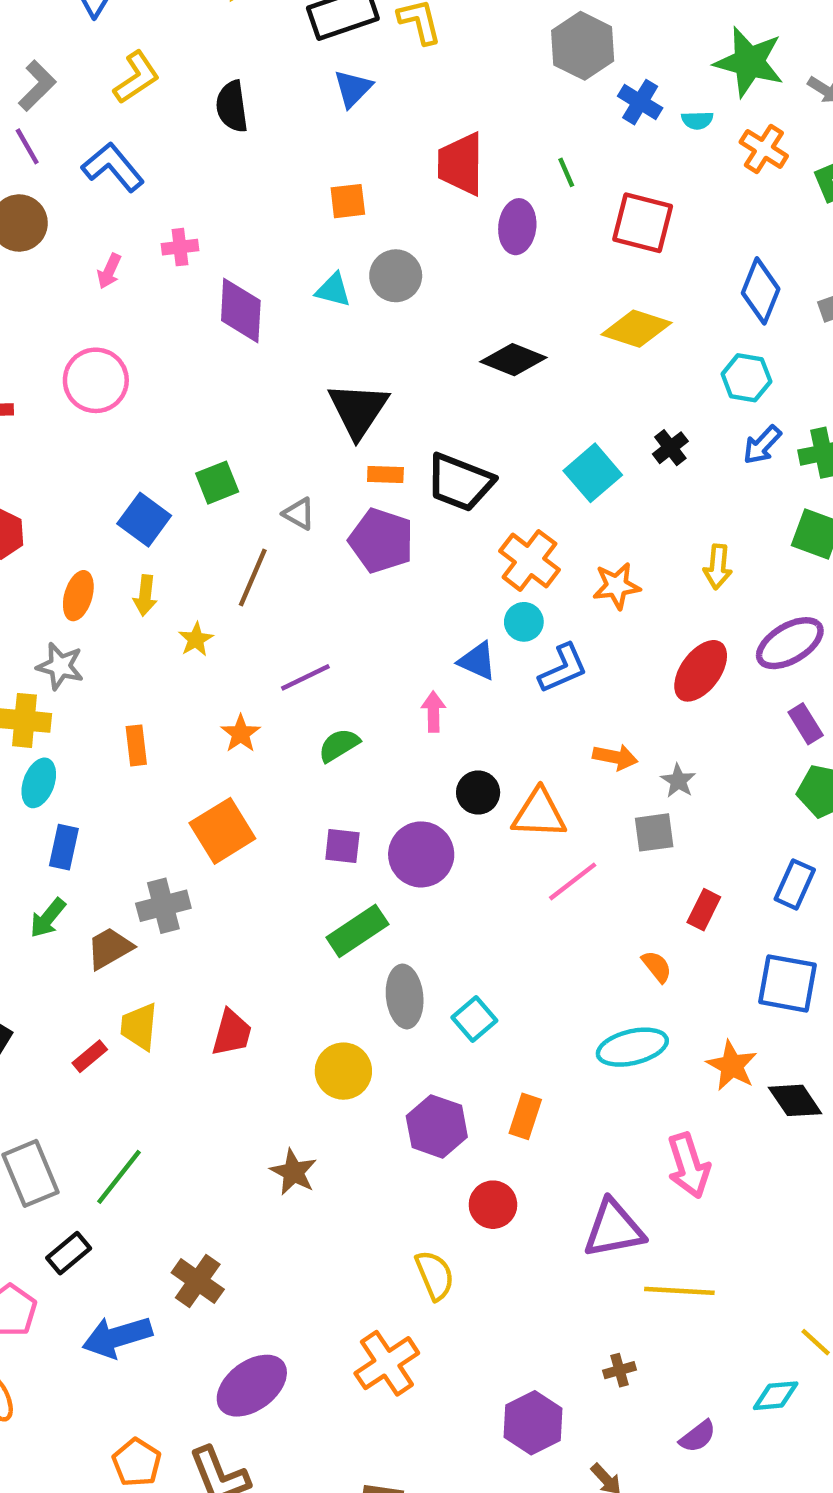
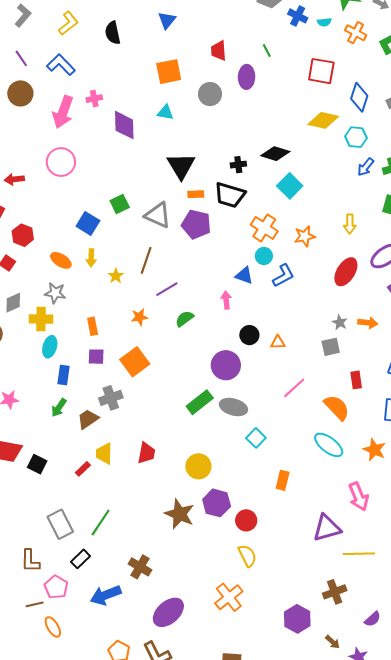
gray L-shape: (37, 86) -> (23, 15), moved
red trapezoid: (461, 164) -> (219, 51), size x0.7
orange square: (348, 201) -> (169, 72), size x1.5
red square: (643, 223) -> (321, 71), moved
pink arrow: (109, 271) -> (63, 112), size x2.0
gray circle: (396, 276) -> (210, 94), moved
yellow diamond: (636, 329) -> (323, 120), moved
black diamond: (513, 360) -> (275, 154), moved
black cross: (670, 448) -> (238, 165), moved, turned 35
gray triangle: (299, 514) -> (158, 215), size x1.8
brown line: (253, 577) -> (146, 260), moved
orange ellipse: (78, 596) -> (61, 260), turned -70
orange star: (241, 734) -> (139, 317), turned 30
orange arrow: (615, 757) -> (368, 323), moved
orange triangle: (539, 814) -> (278, 342), size x0.6
purple square: (342, 846) -> (96, 357), moved
pink line: (573, 881) -> (294, 388), moved
red rectangle: (704, 910) -> (356, 380), turned -30
orange semicircle: (657, 966) -> (337, 407), size x1.8
gray ellipse: (405, 996) -> (233, 407), moved, turned -64
cyan ellipse: (632, 1047) -> (329, 445), turned 56
purple hexagon: (437, 1126) -> (217, 503), moved
brown star: (293, 1172) -> (179, 514), size x1.4
red circle: (493, 1205) -> (246, 520), moved
brown cross: (620, 1370) -> (335, 592), size x1.6

